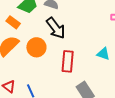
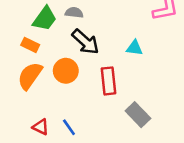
cyan triangle: (103, 54) -> (134, 48), moved

